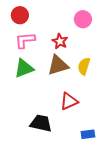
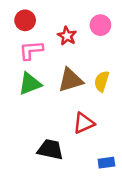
red star: (60, 41) -> (67, 36), moved

